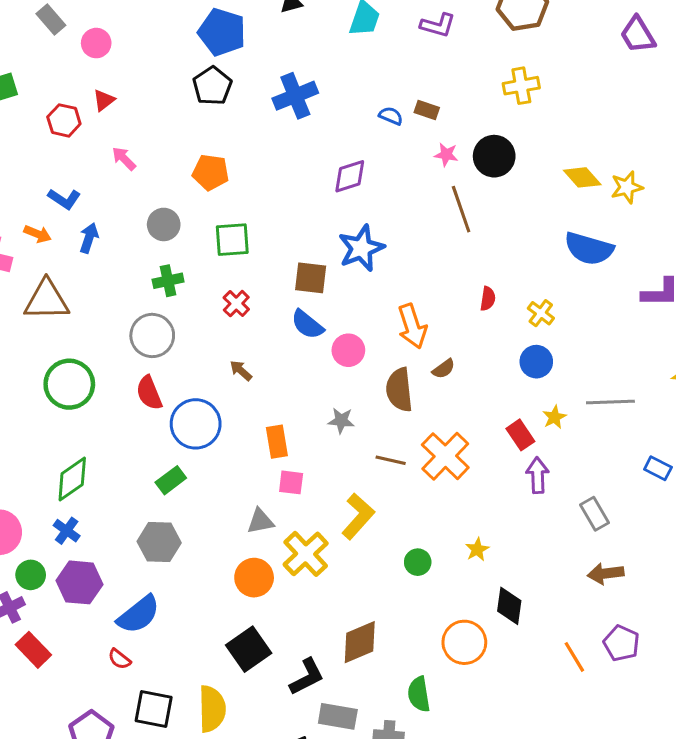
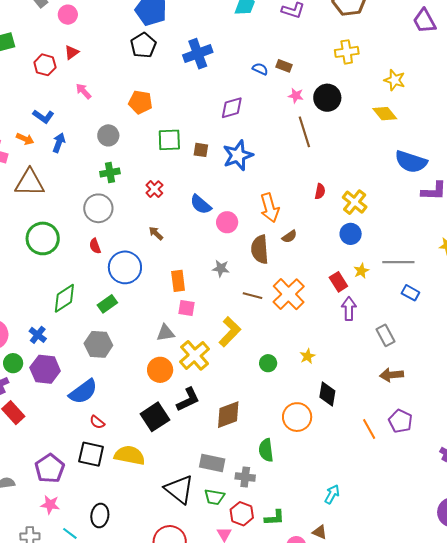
yellow star: (627, 187) -> (395, 80), moved, turned 30
green square: (232, 240) -> (169, 140), moved
blue semicircle: (589, 249) -> (411, 162), moved
brown square: (311, 278) -> (201, 150), moved, size x0.7
yellow cross: (541, 313) -> (355, 202), size x1.4
red semicircle: (149, 393) -> (95, 246), size x0.7
blue rectangle: (658, 468) -> (410, 293), moved
green diamond: (72, 479) -> (64, 298), moved
red semicircle: (119, 659) -> (97, 422), moved
black L-shape: (307, 677) -> (188, 400), moved
yellow semicircle: (212, 709) -> (130, 455), turned -80

